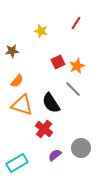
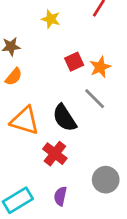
orange semicircle: (17, 81) -> (14, 77), moved
purple semicircle: (55, 155) -> (60, 196), moved, turned -40

